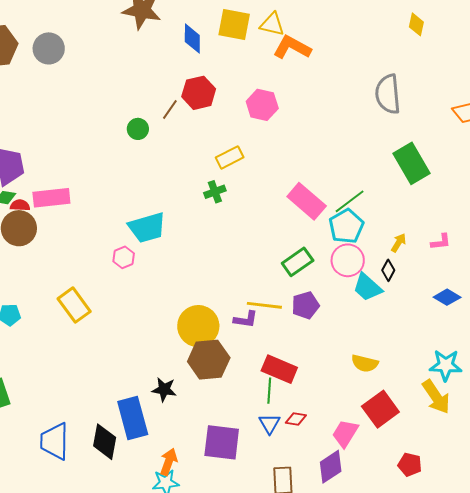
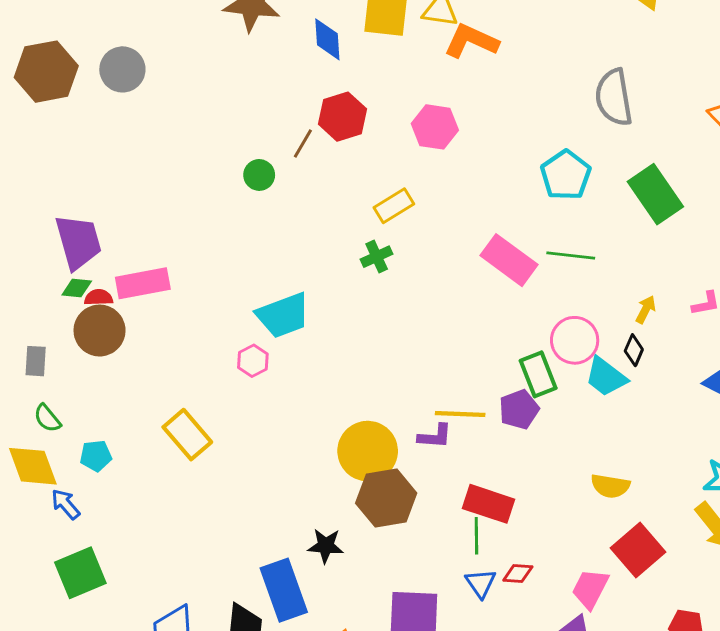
green line: (350, 201) -> (571, 255), turned 48
cyan pentagon: (346, 226) -> (566, 175), moved
green rectangle: (298, 262) -> (538, 374), moved, turned -72

